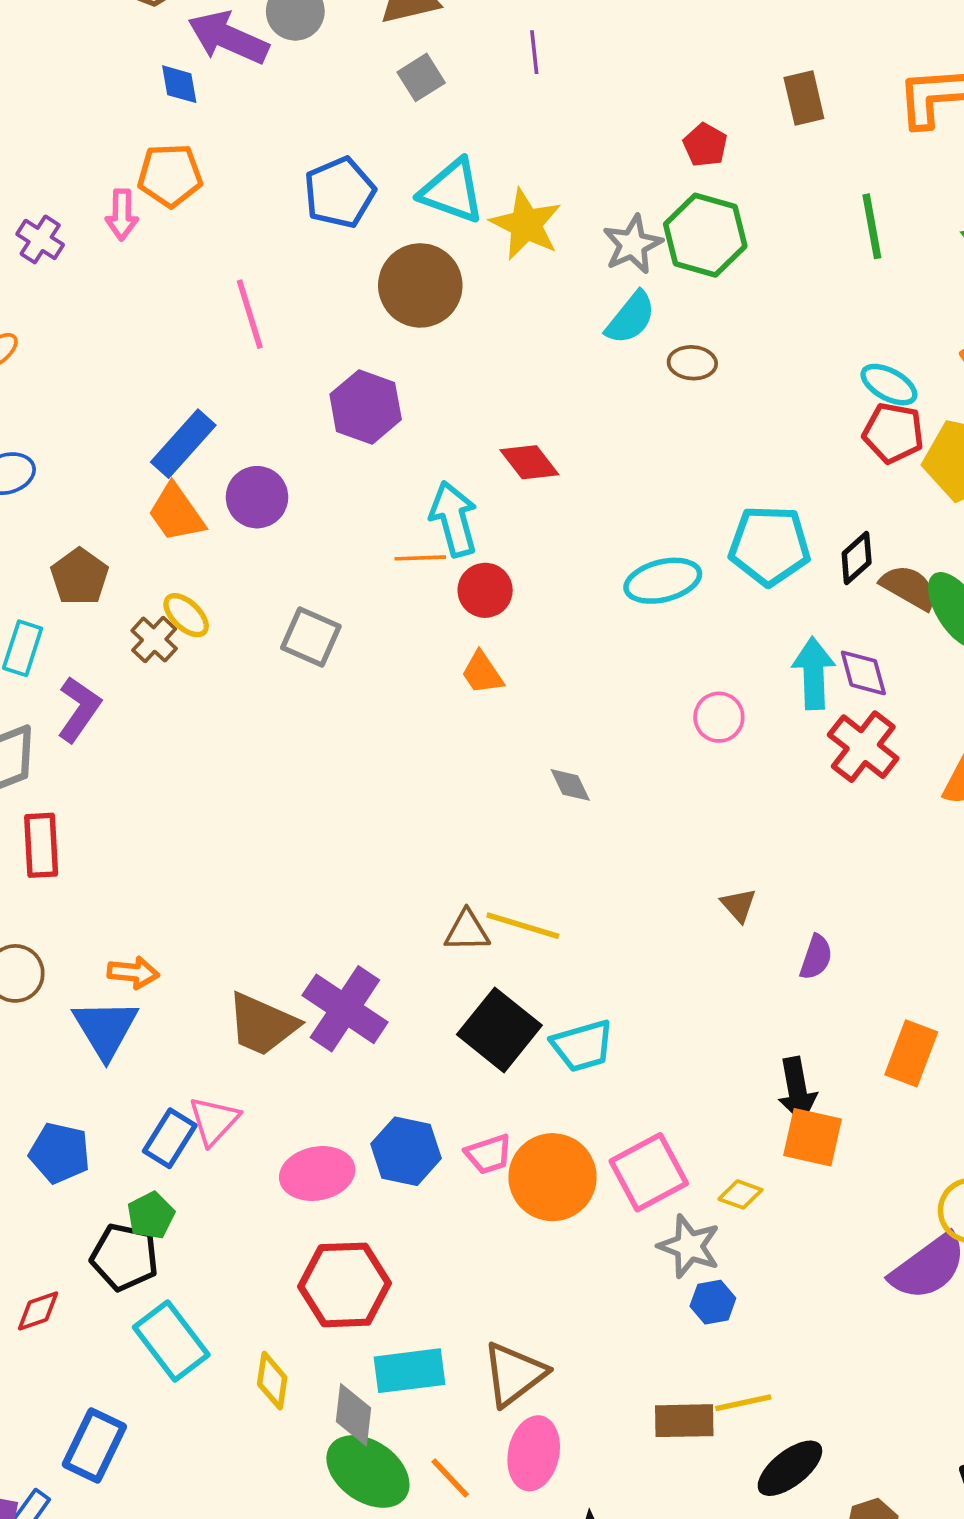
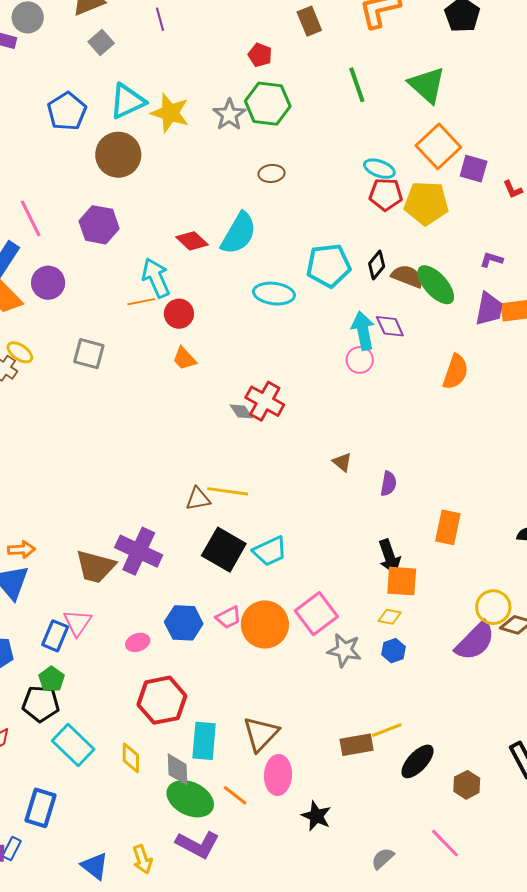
cyan triangle: (452, 191) -> (127, 101), turned -36
pink line: (250, 314) -> (31, 219), moved
cyan semicircle: (631, 318) -> (239, 233), moved, size x1.4
cyan ellipse: (663, 581) -> (274, 294), turned 30
pink circle: (719, 717) -> (360, 360), moved
red cross: (863, 747) -> (265, 401), moved
pink ellipse: (317, 1174) -> (138, 642), size x0.6
yellow diamond: (740, 1194) -> (390, 617), moved
blue hexagon: (713, 1302) -> (393, 651), moved
cyan rectangle: (409, 1371) -> (204, 741), turned -69

